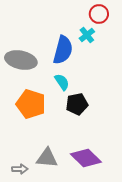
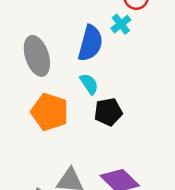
gray ellipse: (21, 60) -> (37, 56), turned 60

